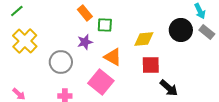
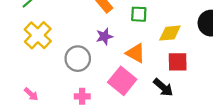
green square: (105, 25) -> (139, 14), moved
black arrow: (169, 88) -> (163, 87), moved

